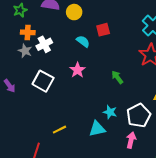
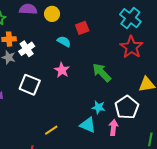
green arrow: (117, 77) -> (102, 73), size x1.5
cyan triangle: (97, 129) -> (88, 125), turned 42
pink arrow: (131, 140) -> (113, 127), moved

